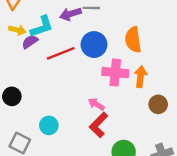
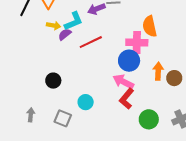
blue circle: (94, 45) -> (129, 61), moved
pink cross: (115, 73) -> (137, 42), moved
orange arrow: (140, 77) -> (158, 71), moved
pink arrow: (96, 104) -> (123, 82), size x1.5

